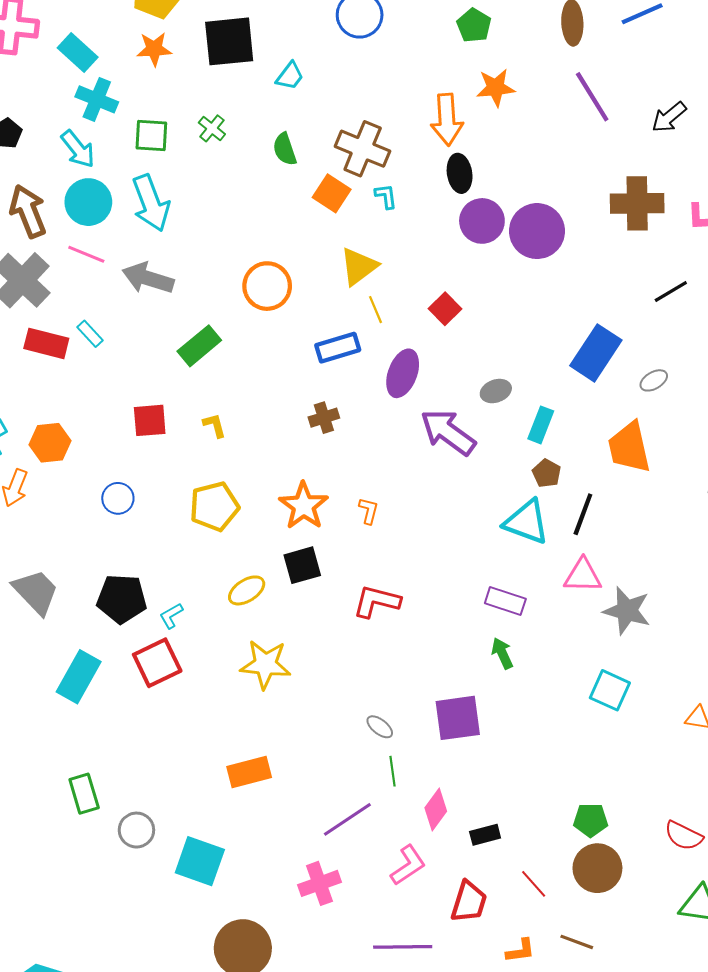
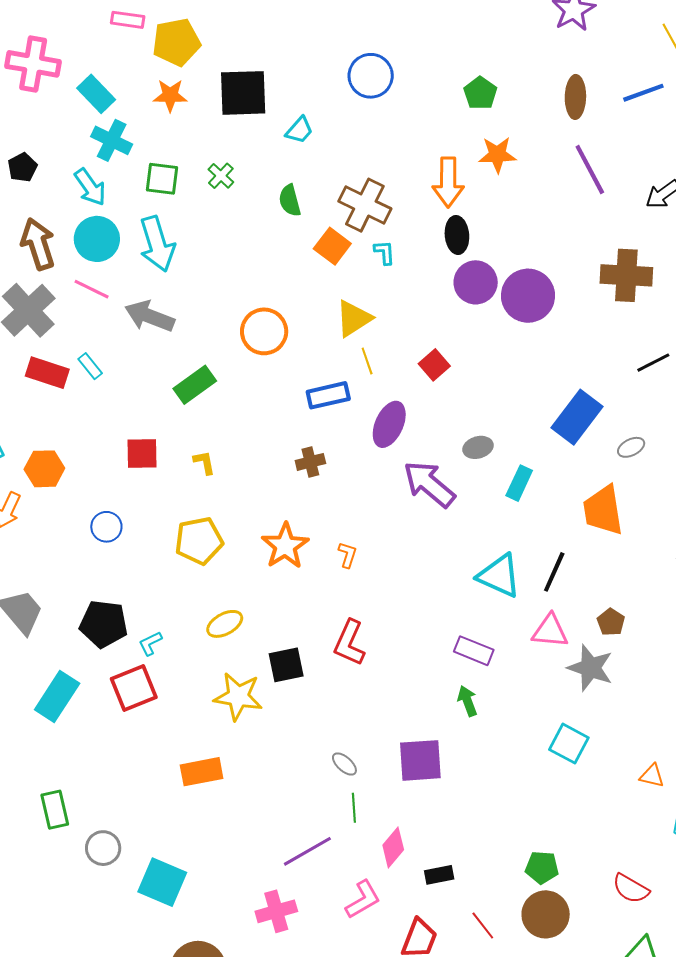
brown pentagon: (547, 473) -> (611, 622), moved
black square: (302, 565) -> (286, 665), moved
red L-shape: (377, 601) -> (349, 643), turned -84
orange rectangle: (249, 772) -> (202, 772), moved

